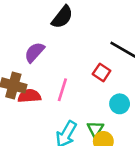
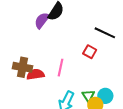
purple semicircle: (34, 52) -> (42, 20), moved
cyan circle: (120, 104) -> (105, 96), moved

